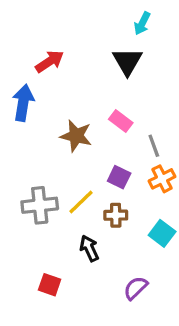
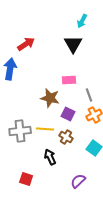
pink rectangle: (121, 121) -> (69, 80), turned -40
brown star: (76, 136) -> (50, 98), moved
yellow line: (81, 202) -> (45, 129), turned 48
brown cross: (116, 215) -> (66, 137), turned 32

